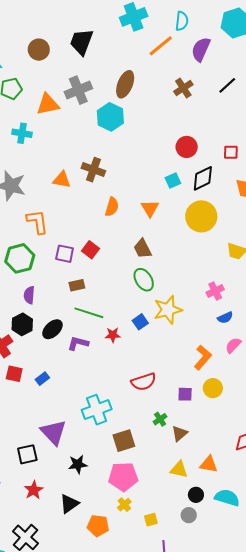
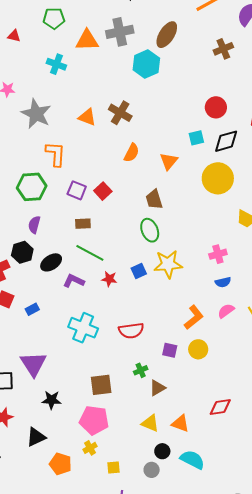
cyan cross: (97, 410) -> (83, 328), moved, turned 32

